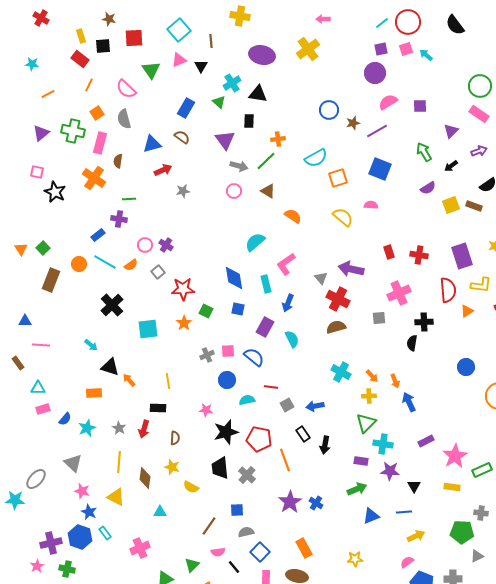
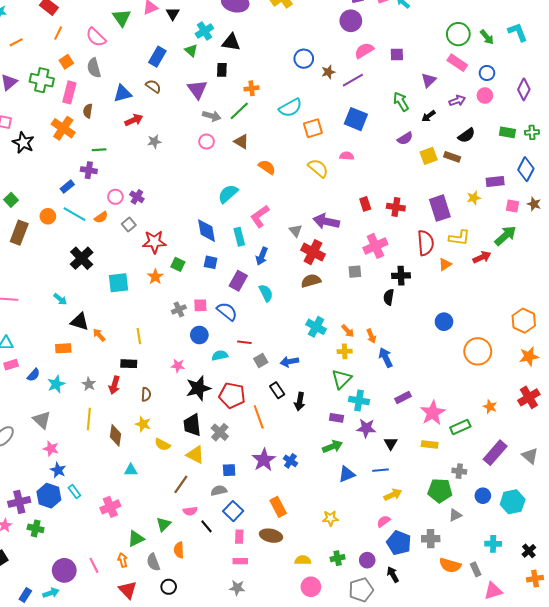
yellow triangle: (116, 497) -> (195, 455), moved
blue square: (237, 510) -> (229, 470), moved

